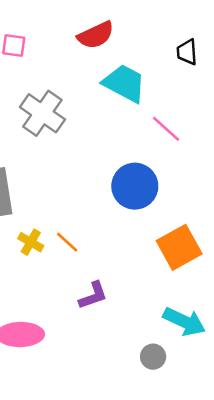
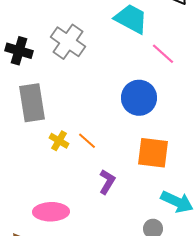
orange square: (179, 247) -> (153, 153), moved, turned 36
purple L-shape: (93, 295) -> (107, 182), turned -40

